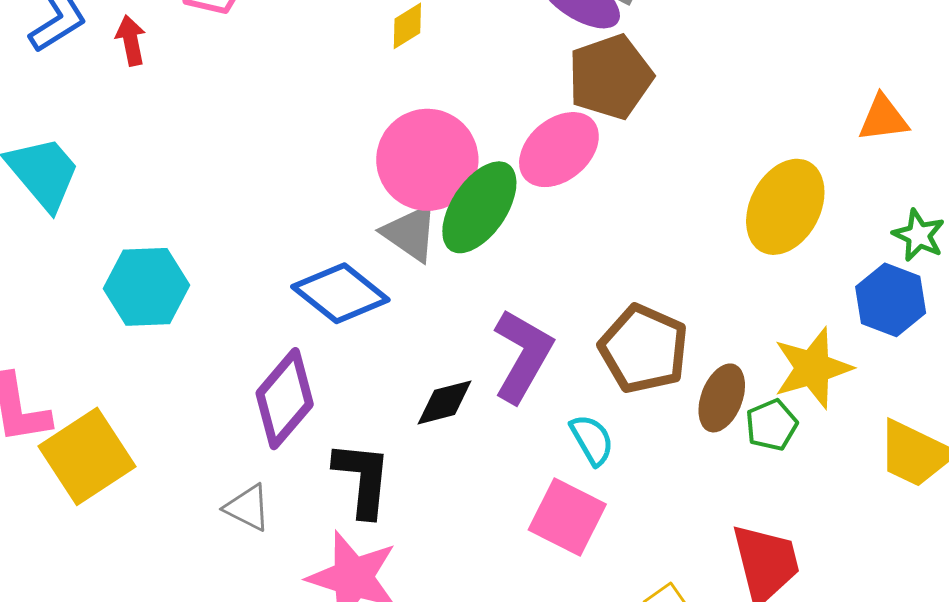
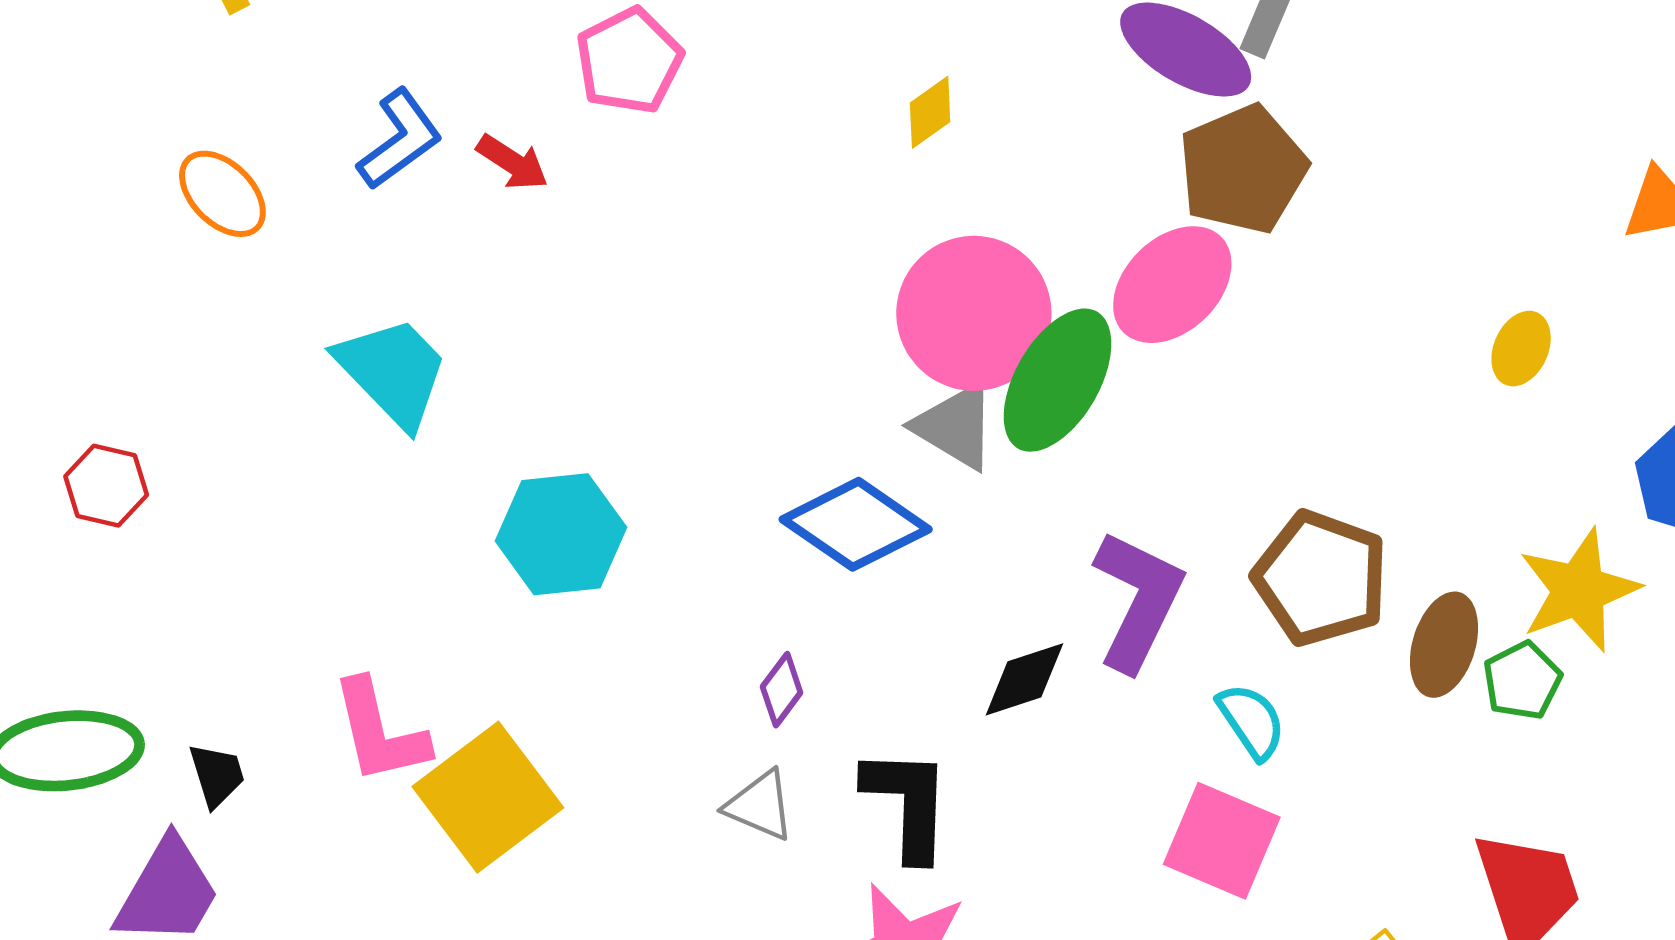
red arrow: (131, 40) -> (512, 162), turned 138
yellow ellipse: (785, 207) -> (1521, 349), size x0.5
purple diamond: (285, 399) -> (782, 690), size x0.5
gray triangle: (247, 508) -> (760, 805), moved

